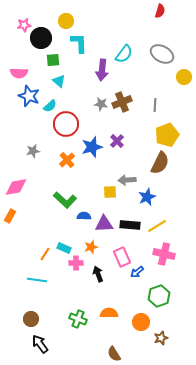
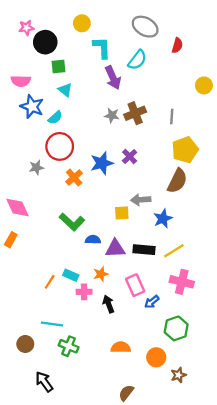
red semicircle: (160, 11) -> (177, 45), moved
yellow circle: (66, 21) -> (82, 23), moved
cyan L-shape: (79, 43) -> (102, 48), moved
gray ellipse: (162, 54) -> (145, 27), moved
purple arrow: (102, 70) -> (113, 78), turned -30
red circle: (66, 124) -> (60, 146), moved
pink diamond: (16, 187) -> (18, 207), turned 75
cyan line: (37, 280) -> (52, 324), moved
brown circle: (31, 319) -> (25, 344), moved
green cross: (78, 319) -> (69, 346), moved
brown semicircle: (114, 354) -> (126, 393), turned 70

